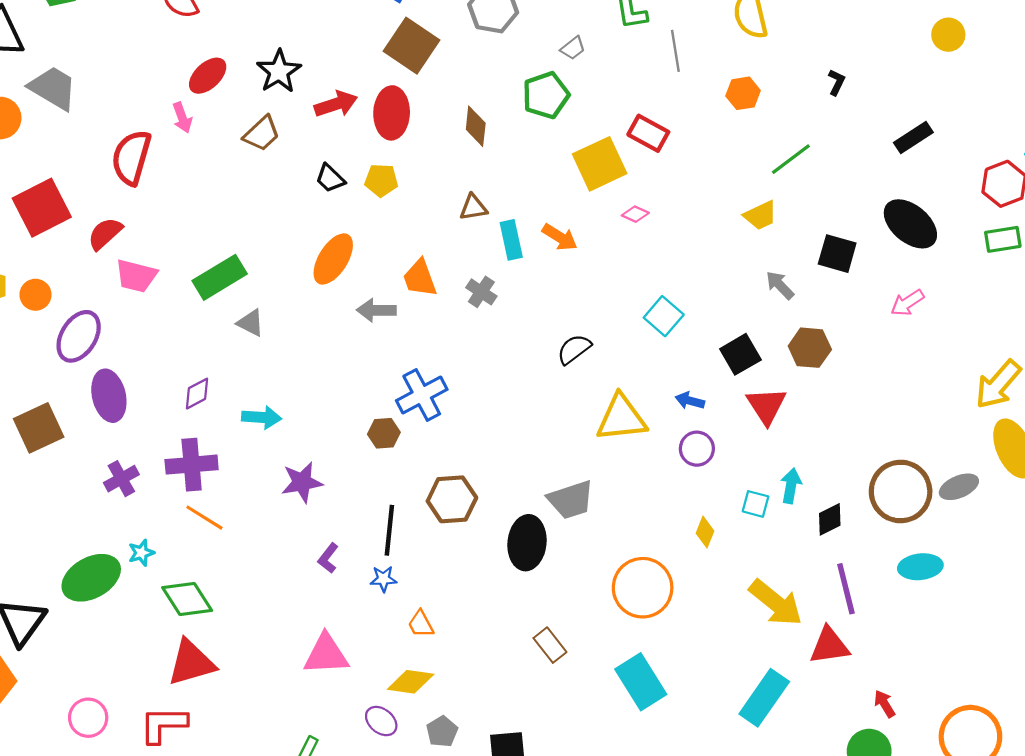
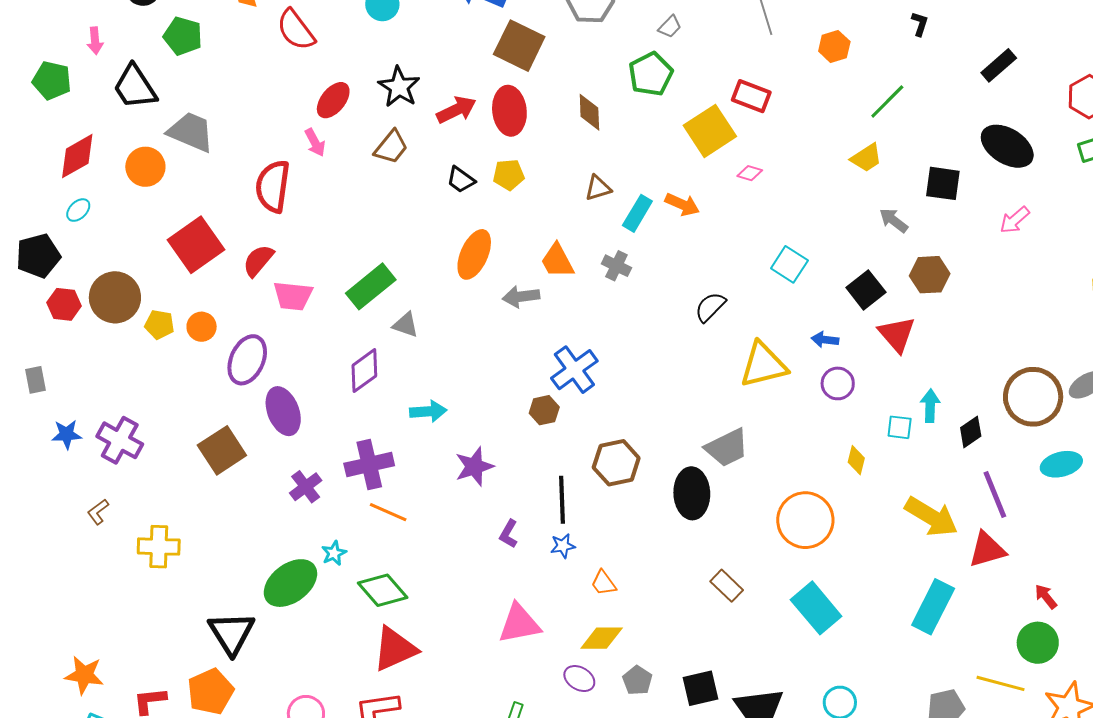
cyan rectangle: (511, 240) -> (637, 213), turned 51
purple diamond: (197, 394) -> (364, 371), moved, size x1.4

